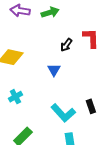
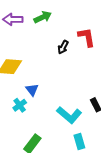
blue triangle: (54, 70) -> (32, 90), moved

